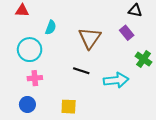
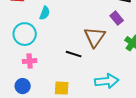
brown triangle: (90, 38) -> (95, 37), moved
cyan arrow: (116, 80) -> (107, 81), moved

